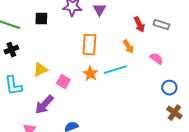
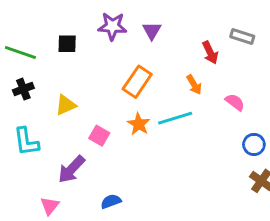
gray rectangle: (161, 25) -> (242, 36), moved
orange rectangle: (89, 45) -> (137, 82), turned 30
yellow triangle: (40, 70) -> (66, 105), moved

